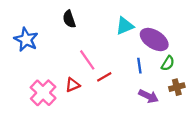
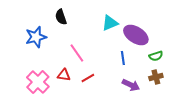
blue star: (26, 39) -> (36, 37), moved, turned 30
green semicircle: (168, 63) -> (156, 56), moved, turned 40
red line: (104, 77) -> (88, 78), moved
red triangle: (73, 85) -> (64, 75), turned 32

